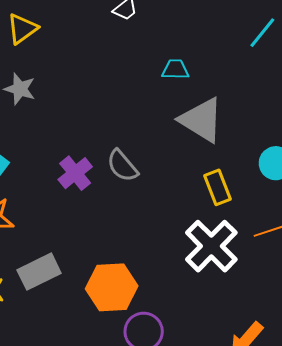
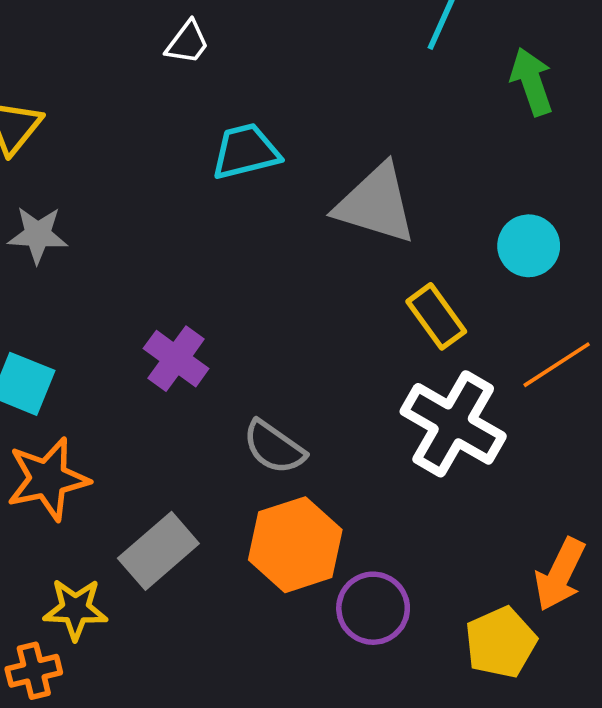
cyan trapezoid: (175, 69) -> (246, 152), moved, size x1.4
gray semicircle: (122, 166) -> (274, 447), moved

